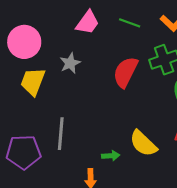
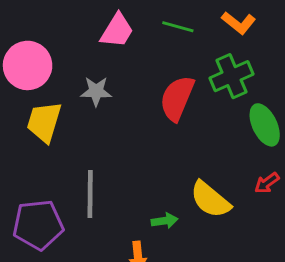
gray star: (70, 63) -> (96, 91), turned 30

